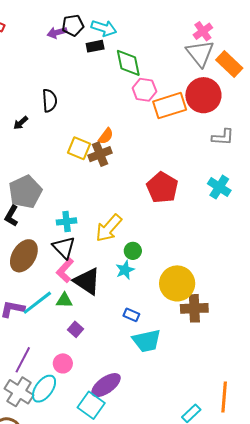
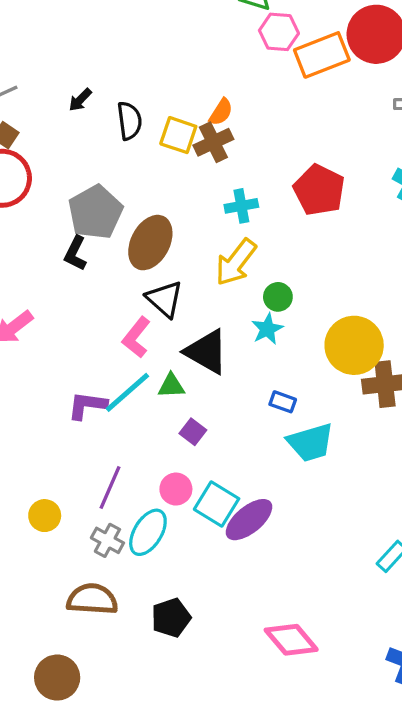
black semicircle: (50, 101) -> (129, 121), moved
cyan cross: (67, 221) -> (241, 206), moved
brown ellipse: (24, 256) -> (150, 243), moved
pink L-shape: (65, 270) -> (136, 337), moved
gray cross: (19, 392) -> (107, 540), size x0.7
cyan square: (91, 405) -> (217, 504), moved

